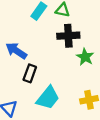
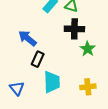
cyan trapezoid: (48, 98) -> (52, 82), turned -45

